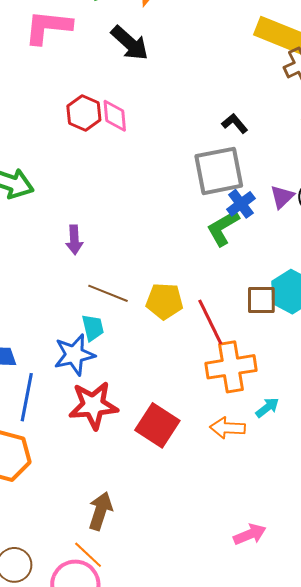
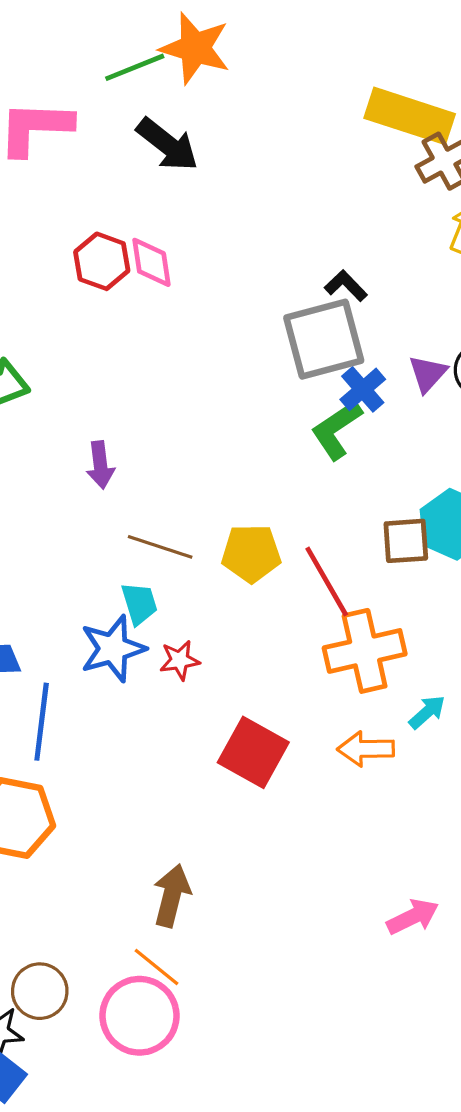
black L-shape: (235, 123) -> (346, 286), moved
red star: (93, 405) -> (180, 660), moved, size x0.5

